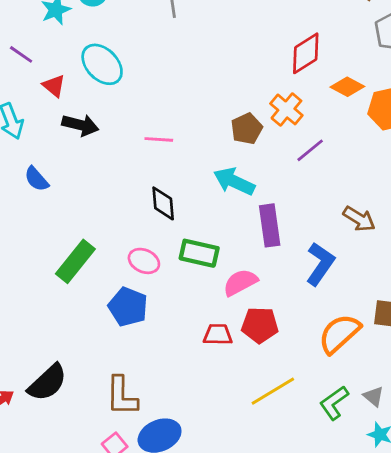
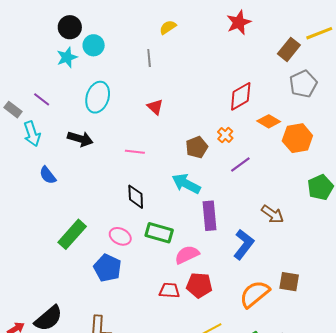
purple line: (21, 54) -> (42, 99), moved
cyan ellipse: (102, 64) -> (98, 97), turned 60
red triangle: (54, 86) -> (155, 107), moved
orange cross: (286, 109) -> (225, 135), size x0.7

